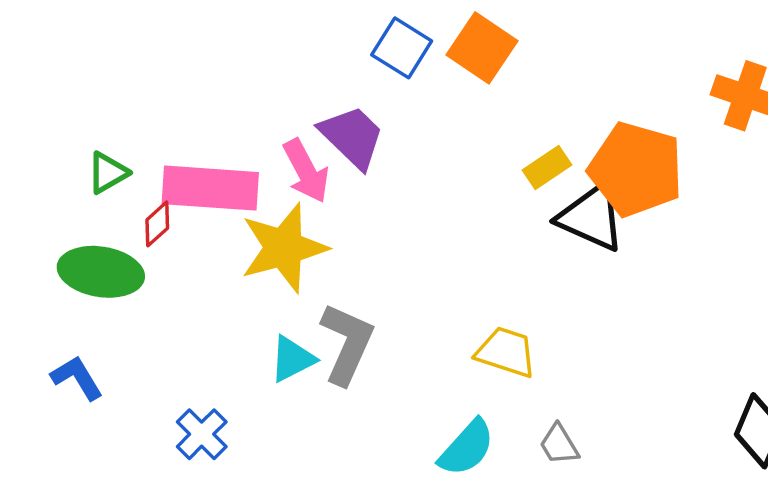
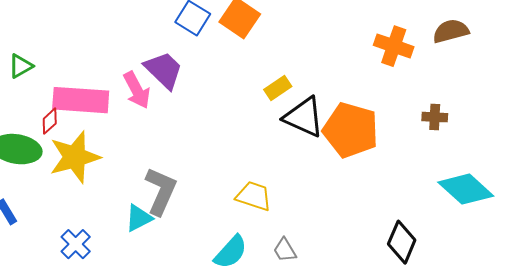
orange pentagon: (636, 169) -> (351, 130), moved
green triangle: (108, 173) -> (21, 66), moved
yellow star: (284, 248) -> (75, 157), moved
cyan triangle: (292, 359) -> (139, 218), moved

